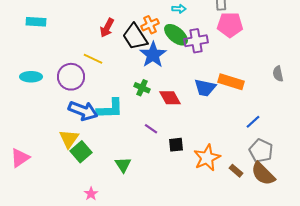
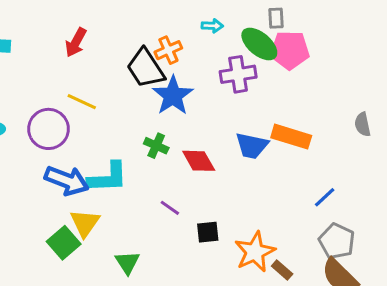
red arrow: (107, 28) -> (76, 42), moved
green ellipse: (176, 35) -> (259, 44), moved
yellow triangle: (69, 139) -> (85, 223), moved
brown rectangle: (236, 171) -> (282, 270), moved

